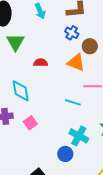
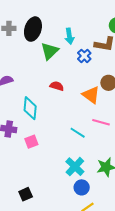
blue cross: (72, 33) -> (84, 56), moved
green triangle: (15, 42) -> (50, 51), moved
blue circle: (65, 154) -> (82, 187), moved

